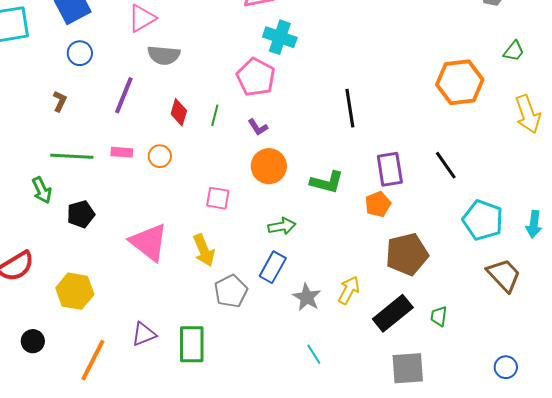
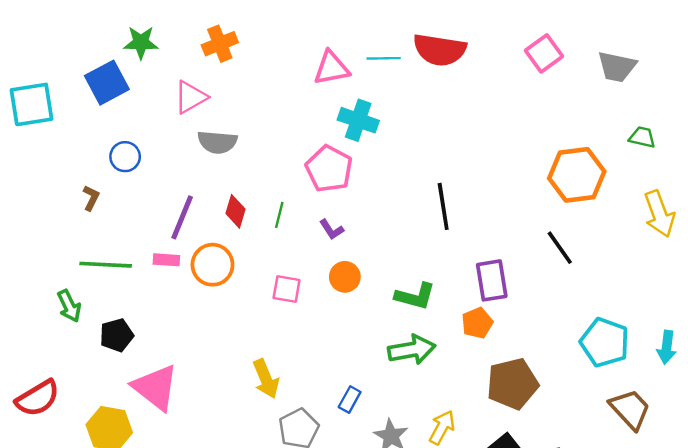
green trapezoid: (514, 51) -> (642, 137), turned -115
blue circle: (80, 53) -> (125, 157), moved
purple line: (124, 95) -> (182, 217), moved
orange circle: (160, 156) -> (212, 265), size x1.5
black line: (446, 165) -> (560, 248), moved
orange circle: (269, 166) -> (345, 277), size x0.7
pink square: (218, 198) -> (287, 289), moved
green arrow: (282, 226) -> (412, 350), moved, size x1.4
pink triangle: (149, 242) -> (155, 387), moved
blue rectangle: (273, 267) -> (350, 399), size x0.7

